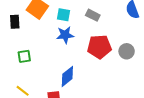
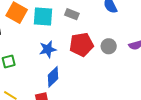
cyan square: (63, 15) -> (43, 17), size x1.5
blue star: (65, 35) -> (48, 49), moved

